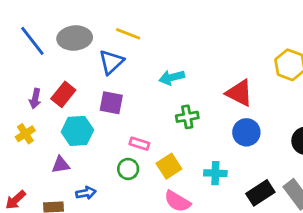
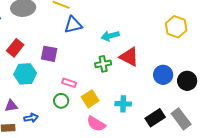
blue triangle: (111, 62) -> (73, 25), moved, turned 30
cyan arrow: (172, 77) -> (110, 36), moved
red triangle: (239, 93) -> (129, 57), moved
blue circle: (246, 132) -> (163, 75), moved
purple triangle: (61, 165) -> (11, 106), moved

